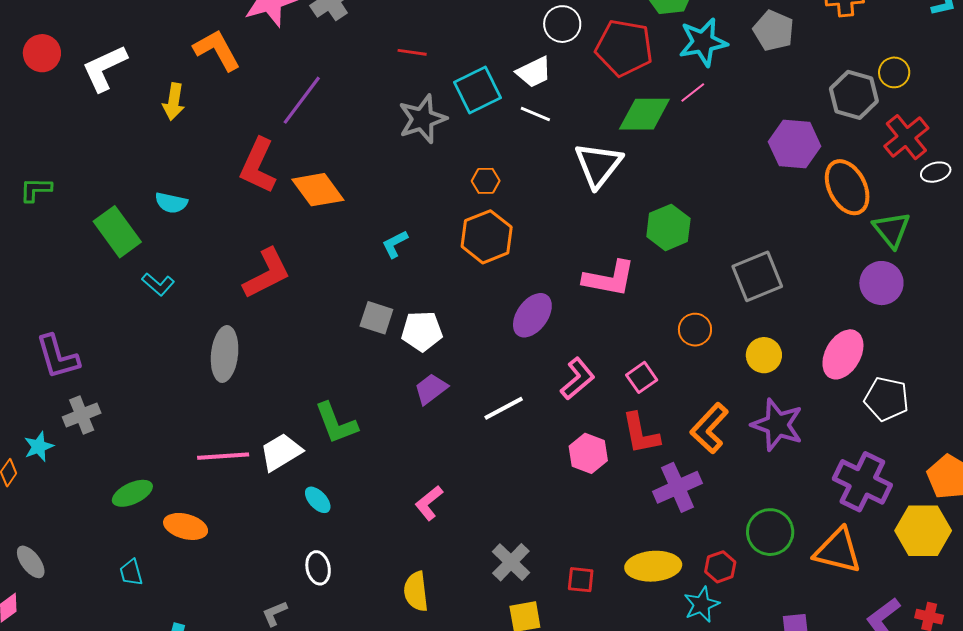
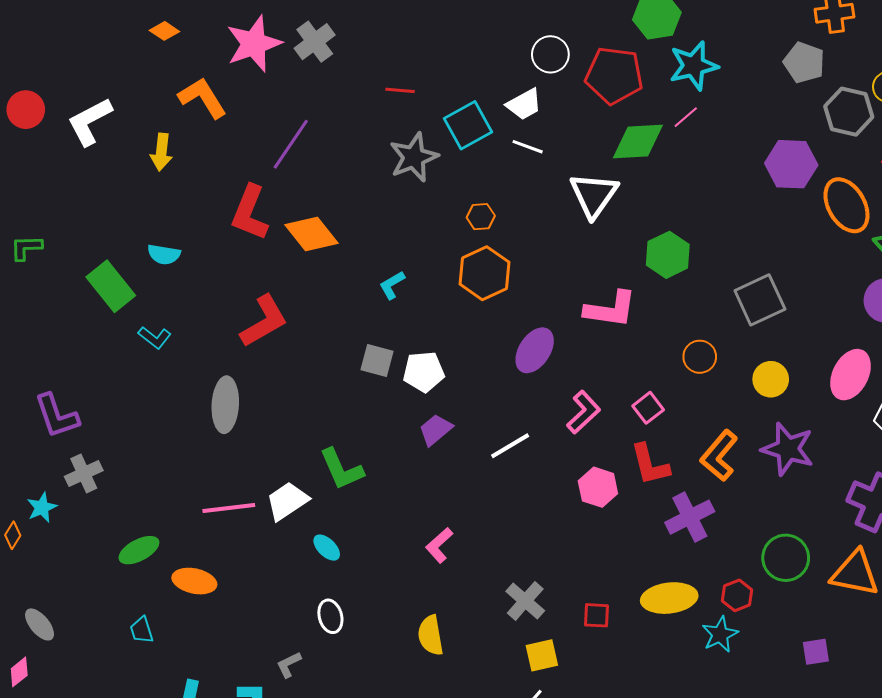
gray pentagon: (774, 31) -> (804, 63), moved

